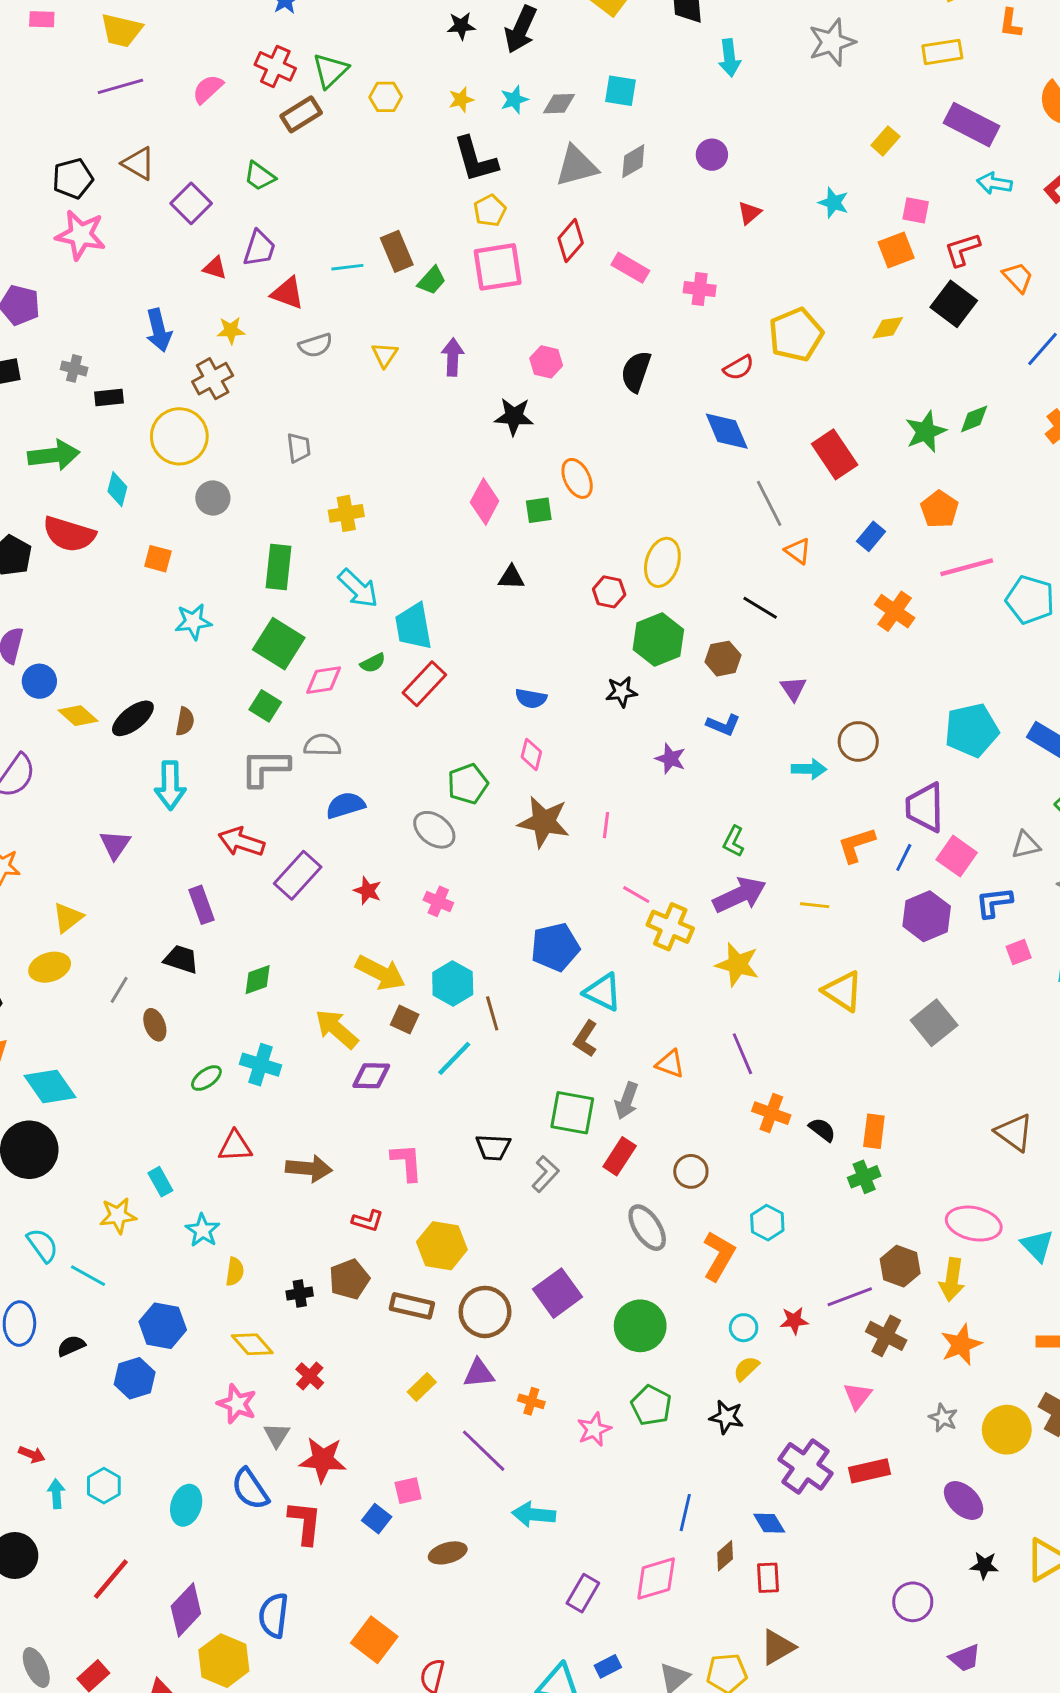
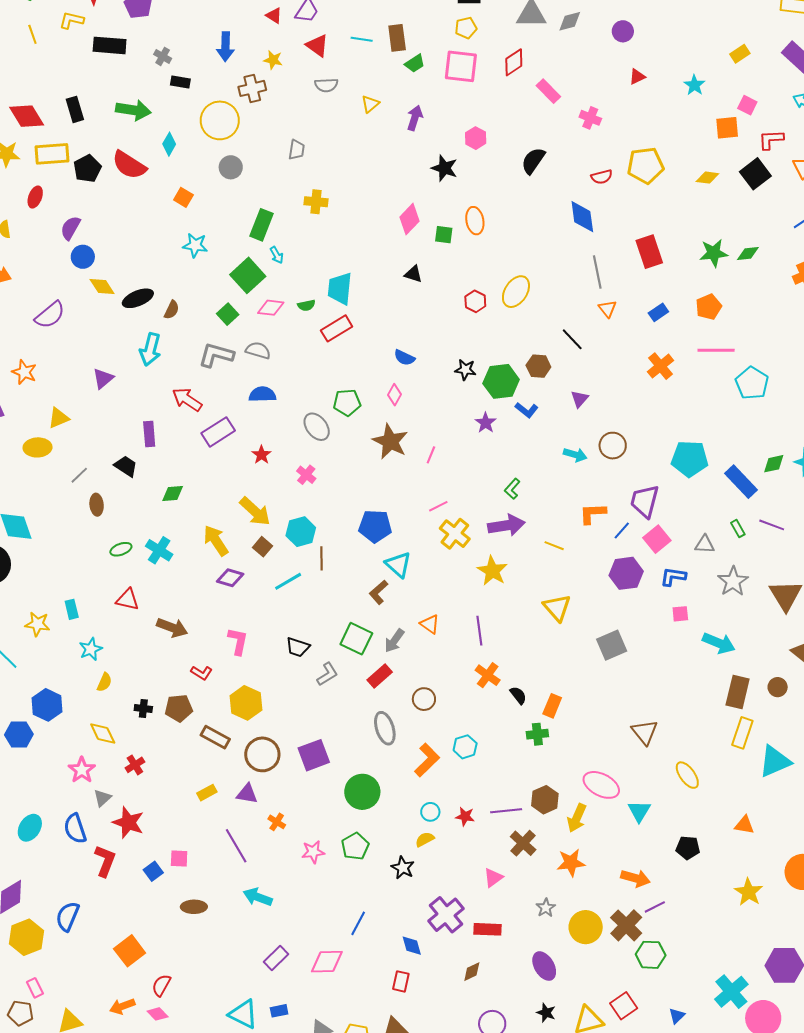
cyan arrow: (358, 588) -> (277, 255), moved, size x0.6
green hexagon: (658, 640) -> (501, 381), moved
pink line: (636, 895) -> (438, 506), turned -72
brown diamond: (725, 1556) -> (472, 972), moved

